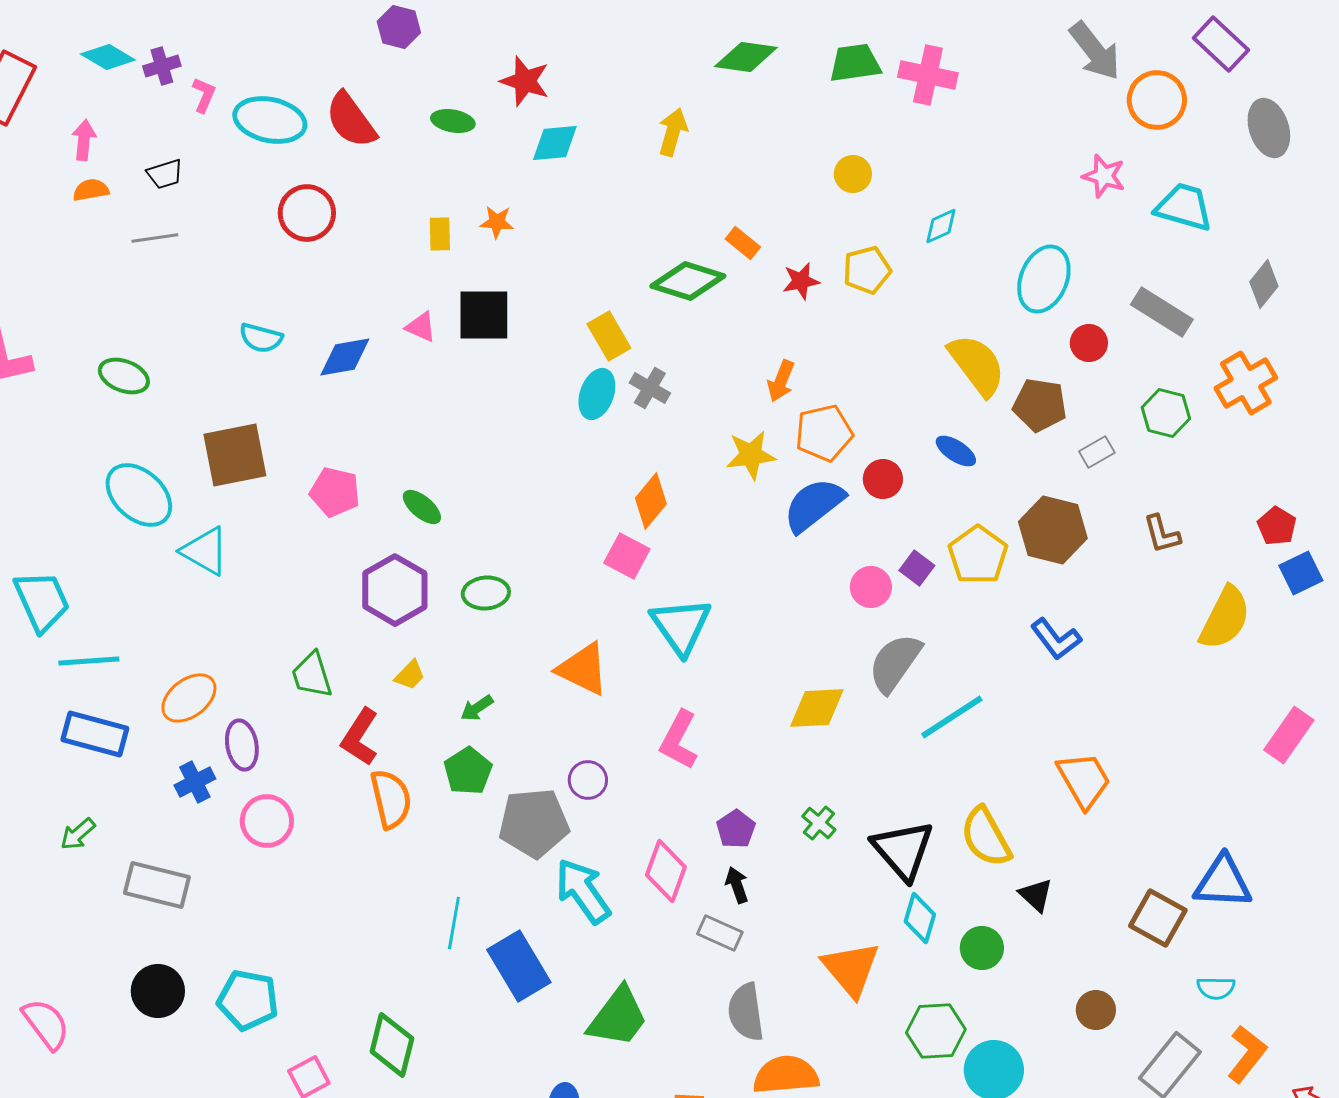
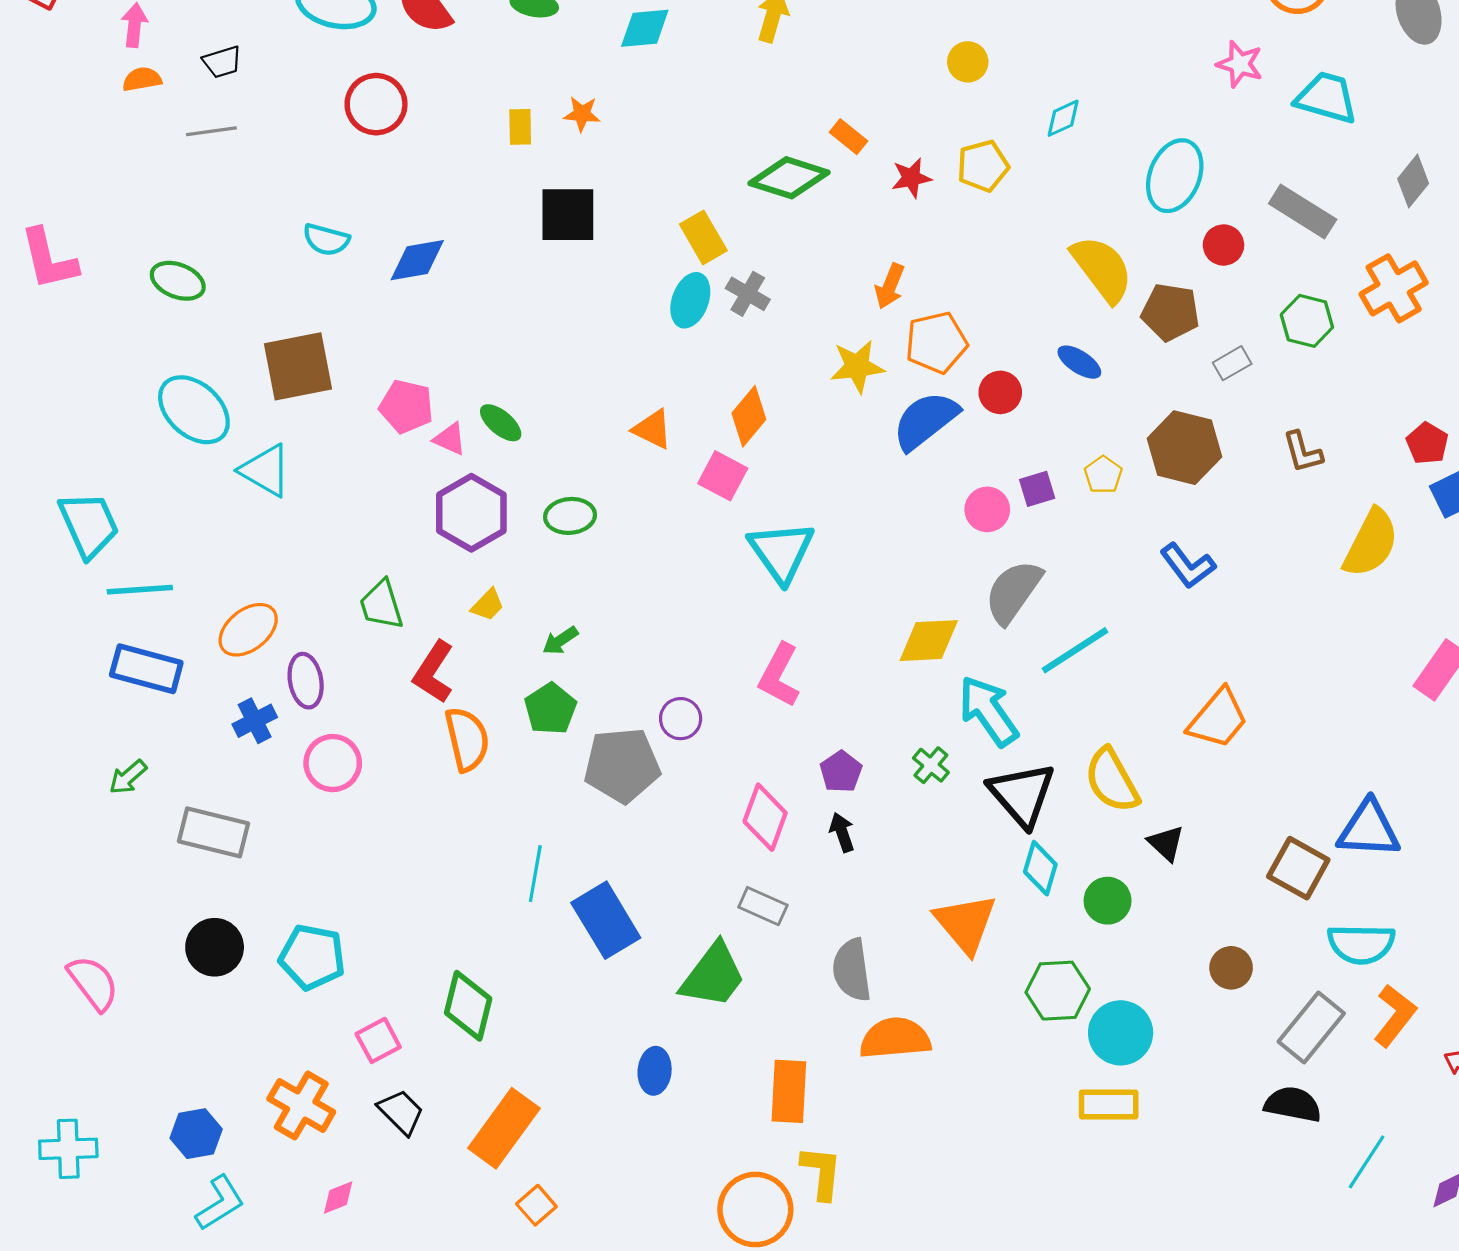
pink triangle: (421, 327) -> (450, 439), moved
yellow pentagon: (978, 555) -> (1103, 475), size x0.6
purple square: (917, 568) -> (1037, 489), turned 36
orange triangle: (583, 669) -> (652, 429), moved, size x0.7
orange trapezoid: (1084, 780) -> (1218, 719), turned 70
cyan arrow: (583, 891) -> (988, 711), moved
gray rectangle: (720, 933) -> (763, 906), moved
cyan semicircle: (1216, 988) -> (1361, 944), size x1.6

